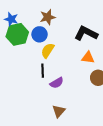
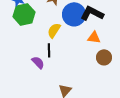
blue circle: (40, 34) -> (74, 14), moved, size x1.5
purple semicircle: (57, 83) -> (38, 62), moved, turned -104

